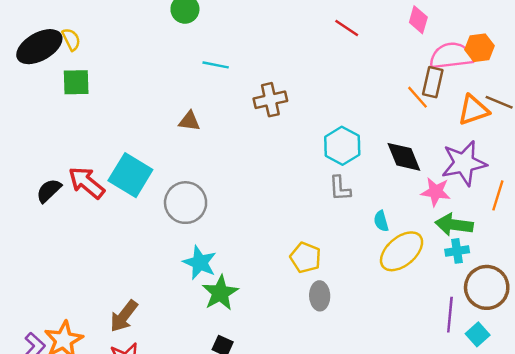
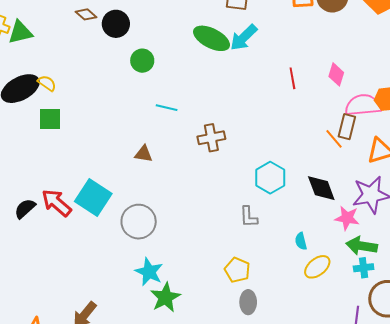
red line: (347, 28) -> (292, 78), moved, turned 45
yellow semicircle: (71, 39) -> (47, 83), turned -30
gray L-shape: (340, 188) -> (249, 217), moved
yellow ellipse: (402, 251) -> (317, 267), size x0.7

